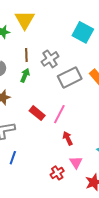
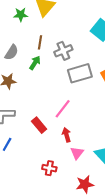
red rectangle: (37, 113) -> (39, 125), moved
pink triangle: (76, 162) -> (77, 153), moved
red cross: (57, 173) -> (49, 168), turned 32

